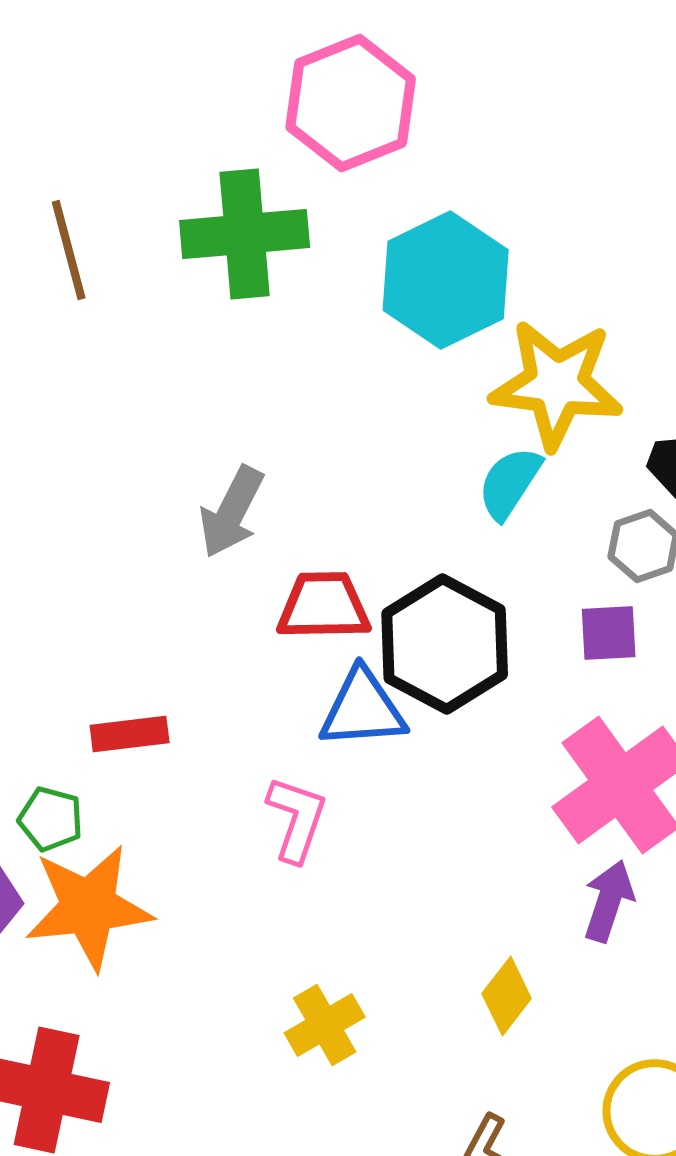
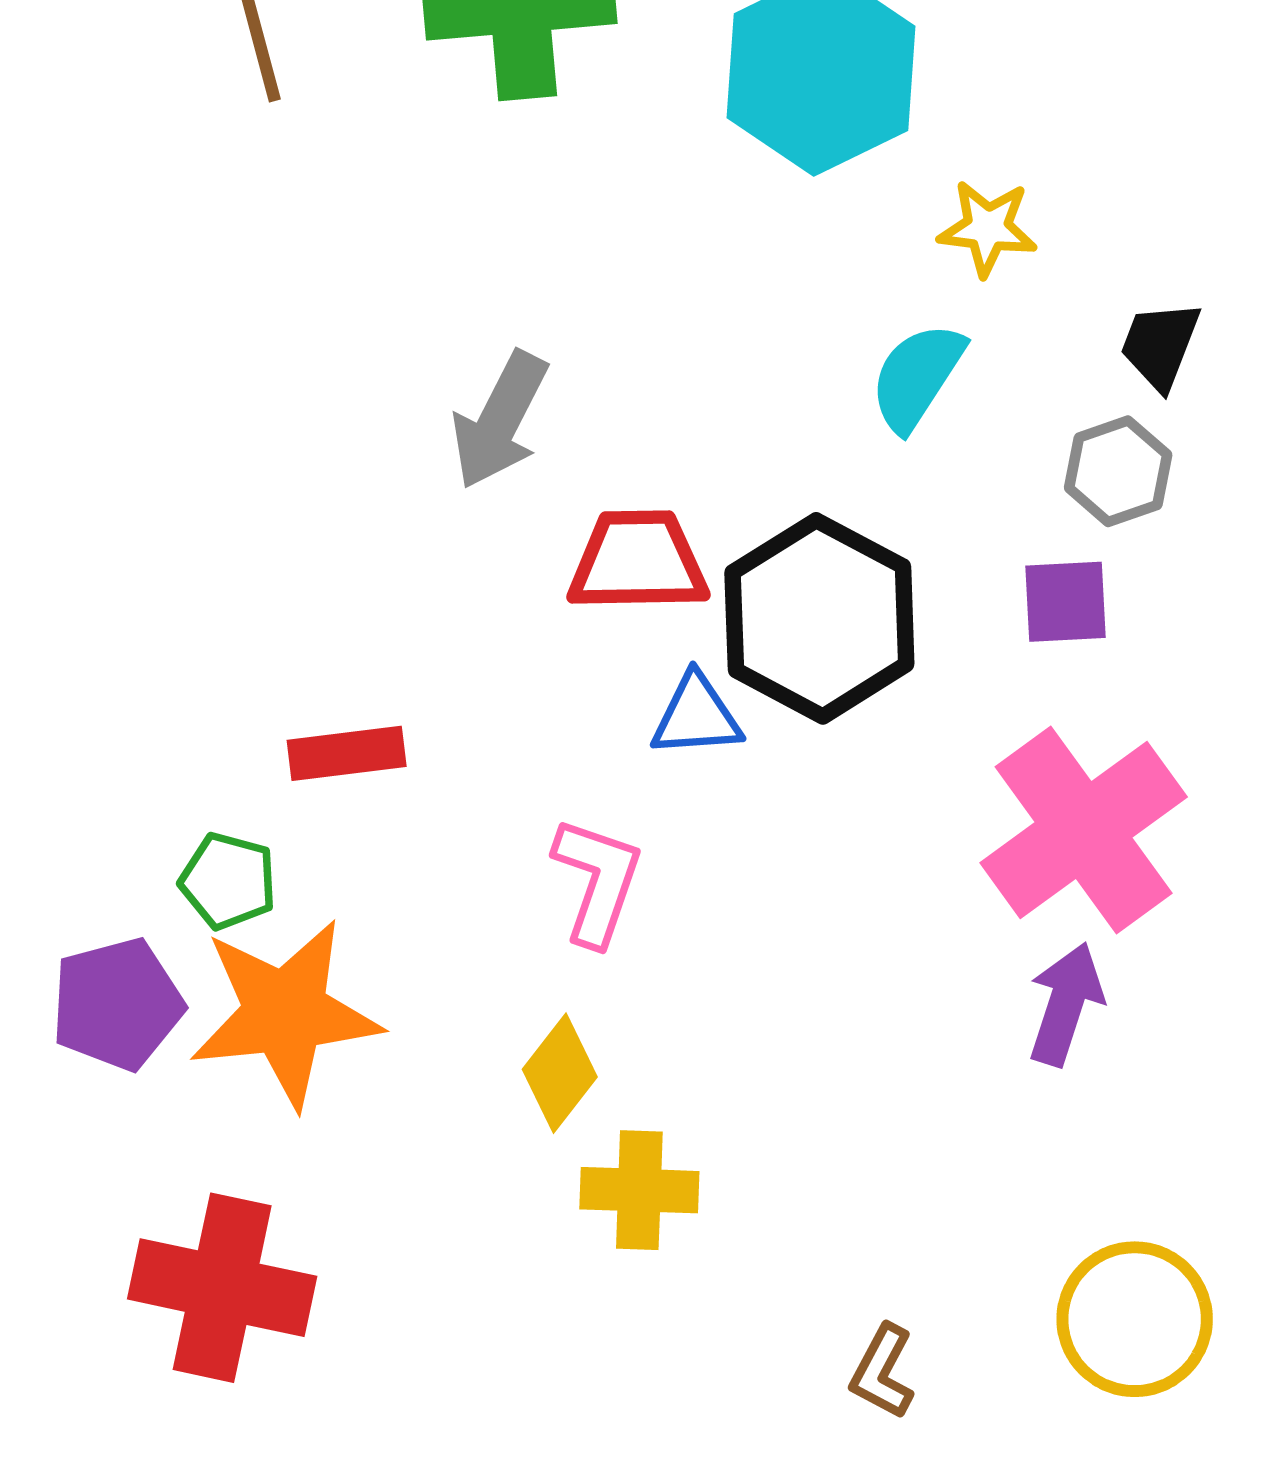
yellow star: (557, 384) -> (988, 228), size x0.5
blue triangle: (363, 709) -> (696, 716), size x0.7
yellow diamond: (507, 996) -> (560, 1073), moved
yellow cross: (325, 1025) -> (639, 1190), turned 32

